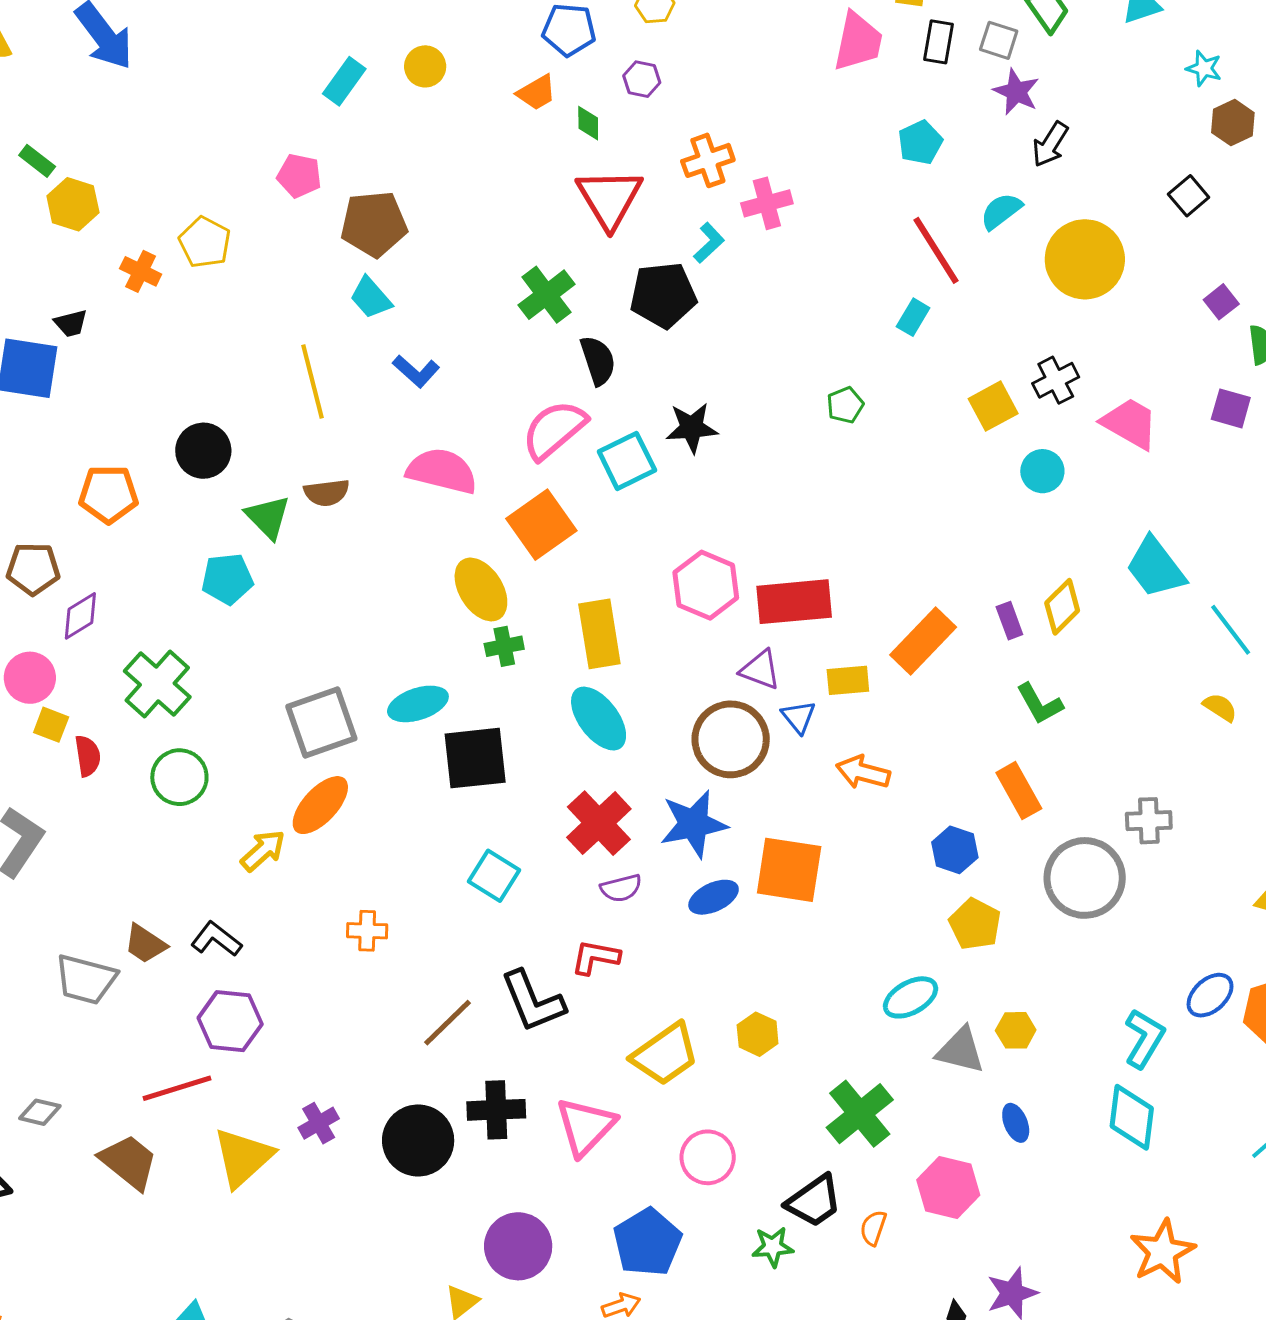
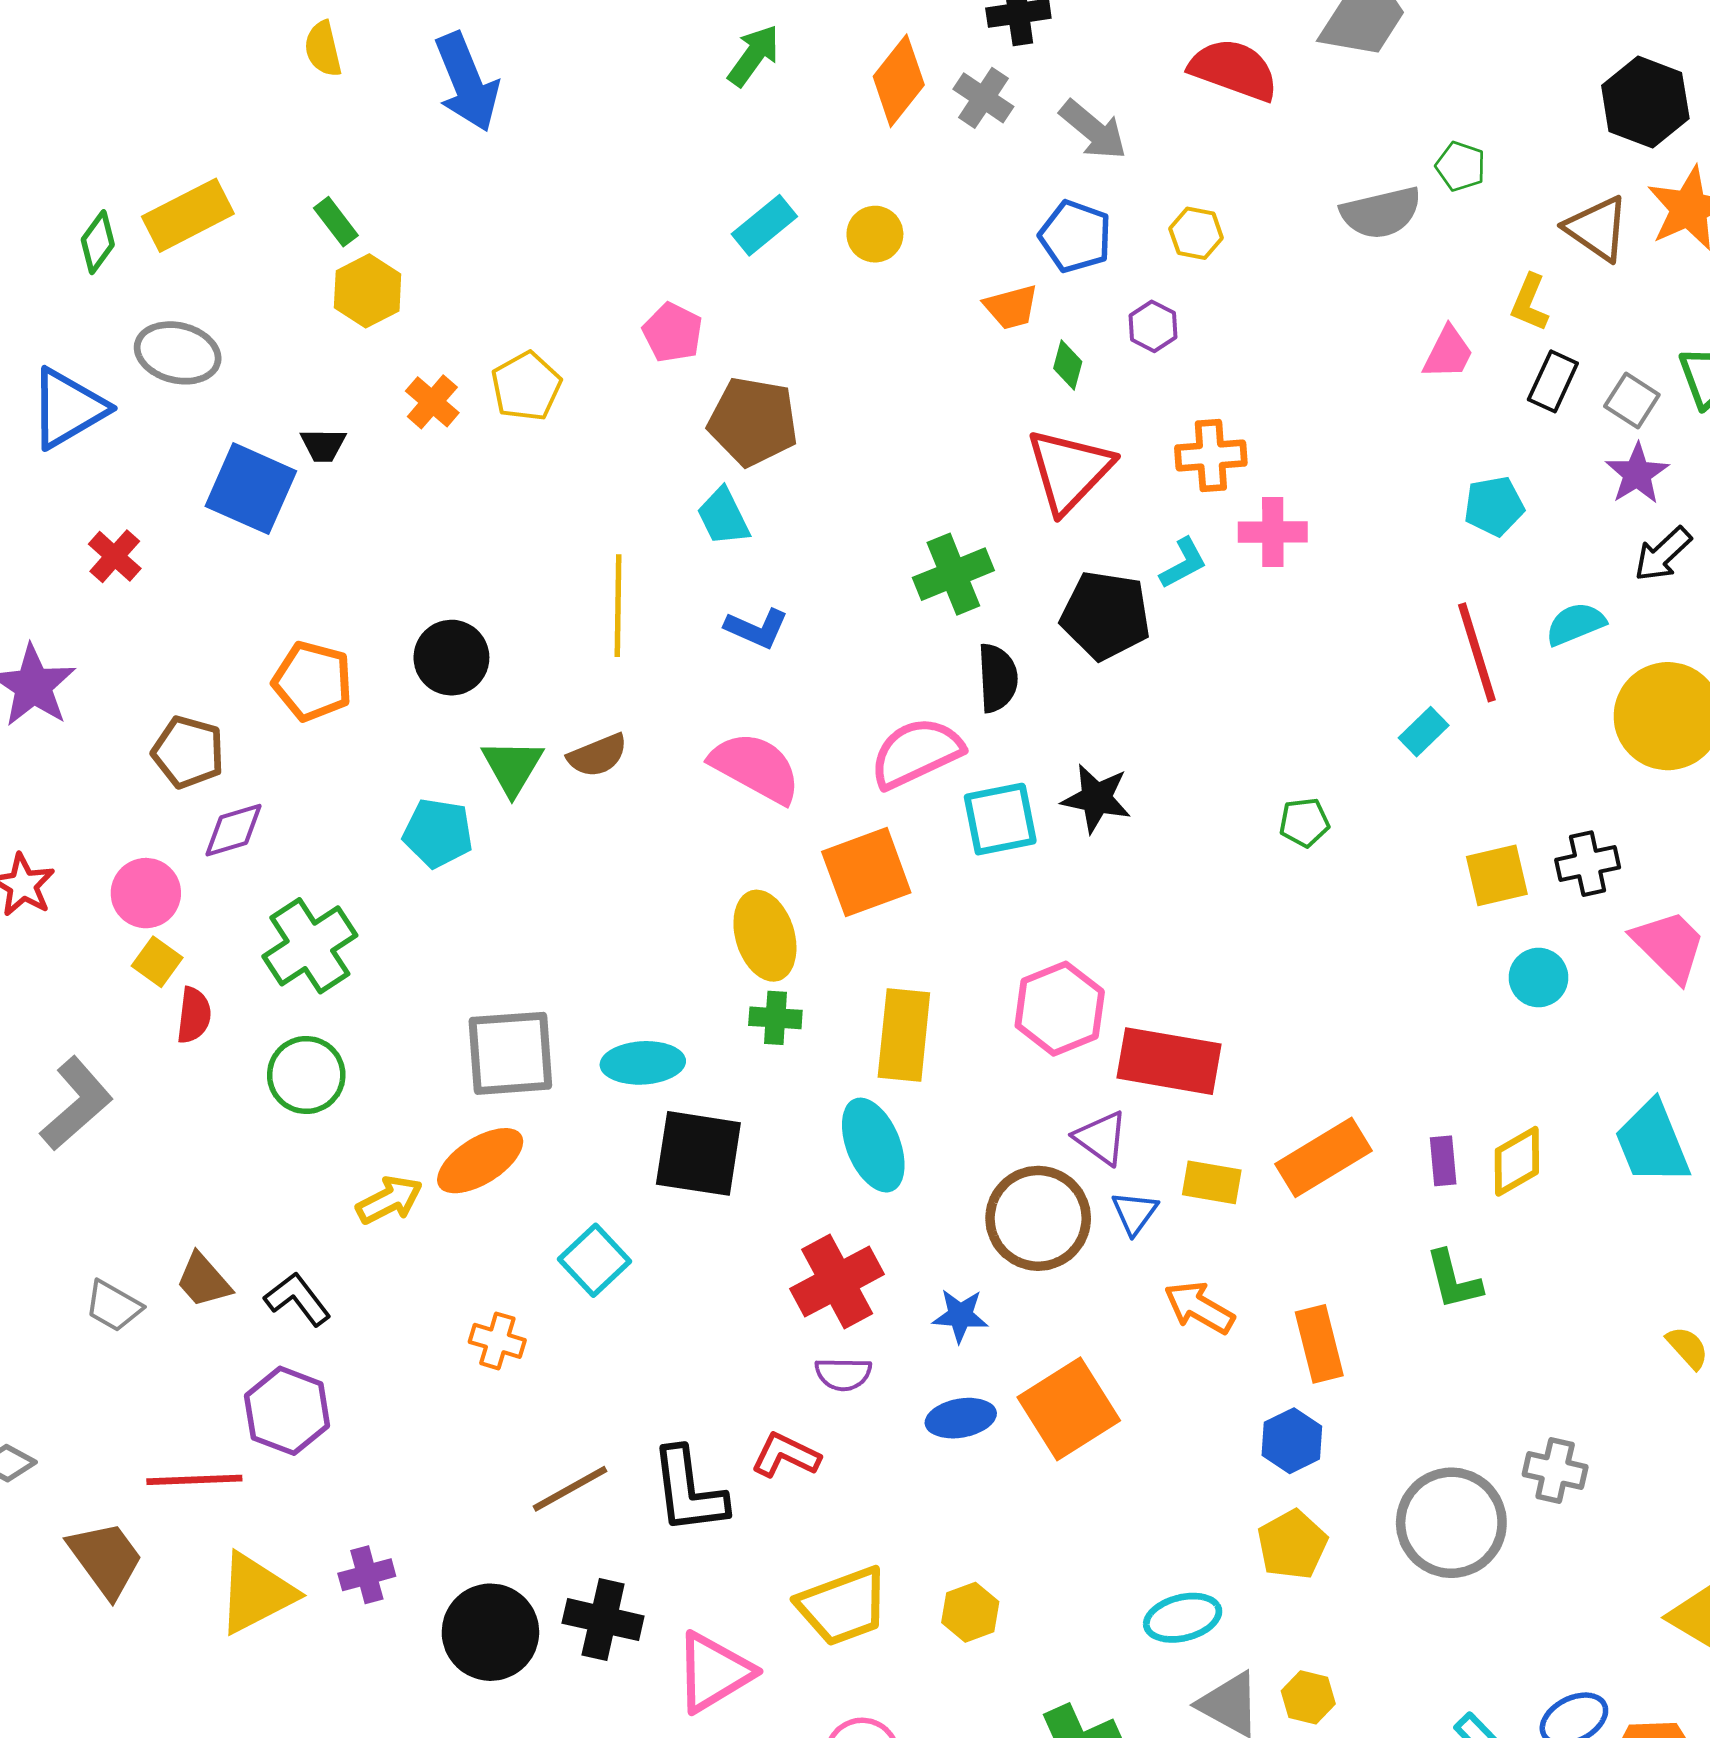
pink trapezoid: (858, 42) -> (1448, 353), size x0.7
blue L-shape: (416, 371) -> (757, 628), turned -33
brown semicircle: (327, 493) -> (598, 755), turned -30
orange rectangle: (1019, 791) -> (1319, 1344), moved
blue star: (694, 824) -> (960, 1316), size x0.6
orange square: (789, 870) -> (1069, 1409), turned 34
cyan square: (494, 876) -> (594, 1260), moved
gray trapezoid: (86, 979) -> (113, 1306), size x0.7

